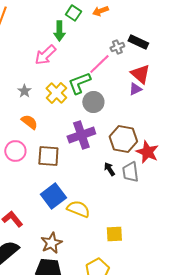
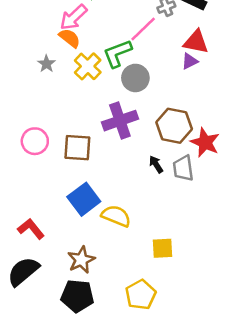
red triangle: (140, 74) -> (196, 42), turned -30
orange semicircle: (29, 122) -> (70, 38), moved

